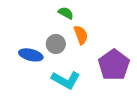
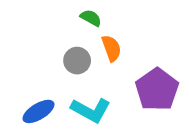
blue ellipse: (31, 55) -> (39, 111), moved, turned -45

